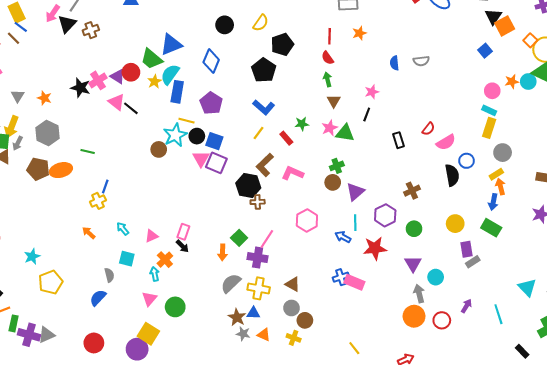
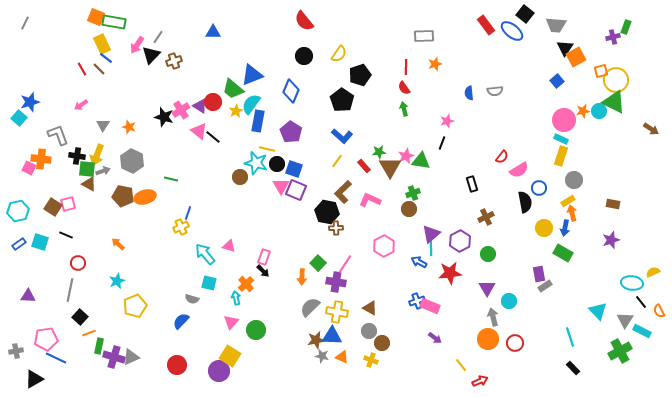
orange square: (530, 40) -> (601, 71), turned 32
pink circle: (492, 91) -> (564, 120), size x1.5
brown triangle: (334, 101) -> (390, 167), moved, size x1.6
cyan star: (175, 135) -> (256, 163), turned -30
black rectangle: (399, 140) -> (472, 184), moved
gray arrow: (18, 143) -> (103, 171), turned -136
purple triangle: (355, 192) -> (431, 234), moved
yellow circle: (455, 224) -> (544, 228), moved
cyan arrow: (123, 229) -> (205, 254), size x1.6
orange arrow: (89, 233) -> (118, 244), moved
pink triangle: (152, 236) -> (229, 246), moved, turned 40
gray semicircle: (109, 275) -> (192, 299), turned 120
purple arrow: (467, 306) -> (435, 338), moved, turned 96
blue triangle: (253, 313) -> (332, 336), size x1.5
brown star: (237, 317) -> (316, 340), turned 30
yellow line: (354, 348) -> (461, 365), moved
black rectangle: (522, 351) -> (573, 368), moved

